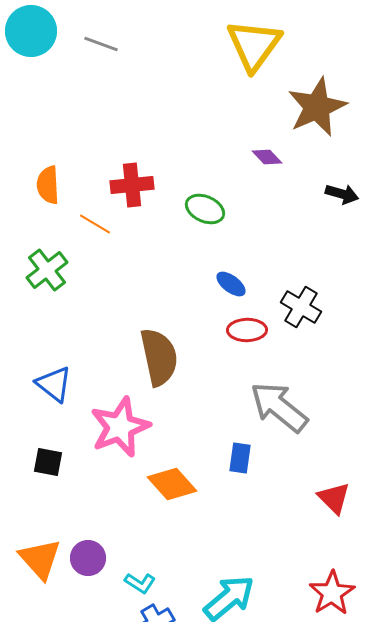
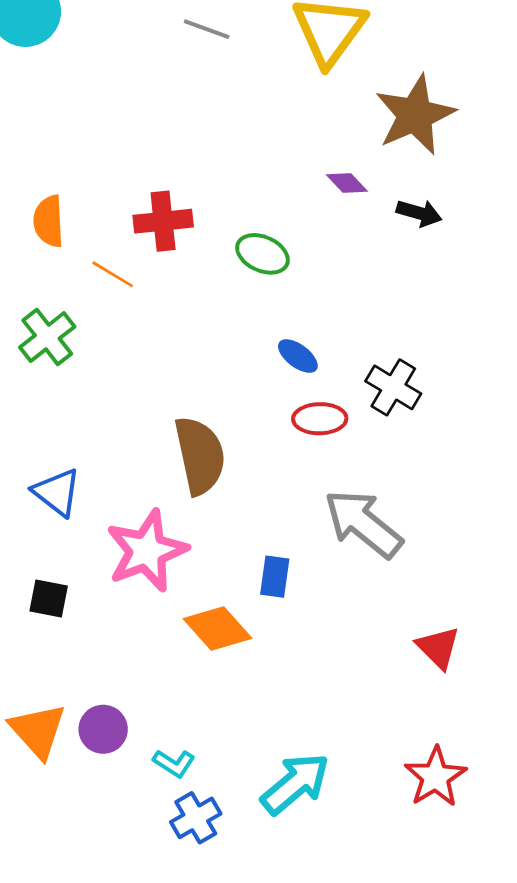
gray line: (101, 44) -> (207, 29), moved
black arrow: (342, 194) -> (419, 213), moved
blue rectangle: (240, 458) -> (275, 577), moved

